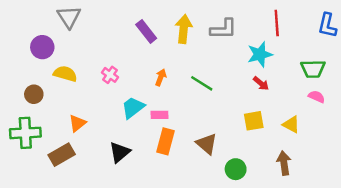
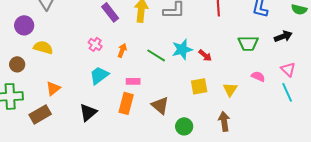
cyan star: (260, 54) -> (182, 49), moved
pink cross: (110, 75) -> (95, 44), moved
pink semicircle: (317, 97) -> (258, 76), moved
pink rectangle: (159, 115) -> (133, 81), moved
yellow triangle: (291, 124) -> (230, 89), turned 35

